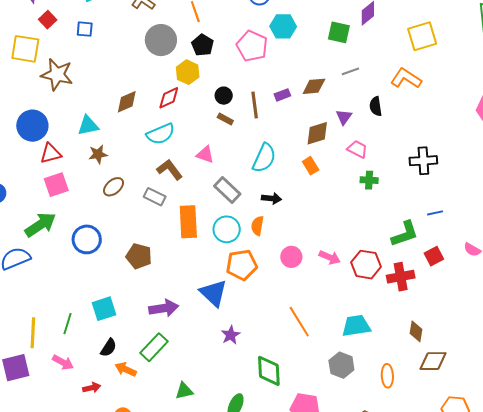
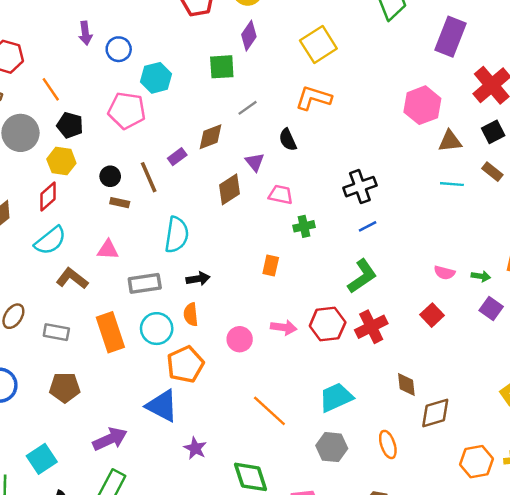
orange rectangle: (311, 166) -> (271, 266), moved, turned 60
gray rectangle: (227, 190) -> (145, 283), turned -36
gray rectangle: (155, 197) -> (56, 332), moved
blue line: (435, 213) -> (368, 226), moved
red square: (434, 256) -> (432, 315), moved

